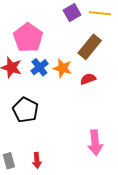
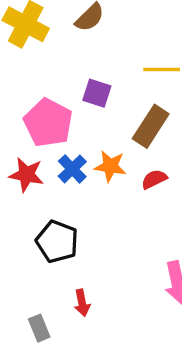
purple square: (72, 13) -> (97, 93), moved, turned -36
red arrow: (37, 160) -> (82, 303), moved

